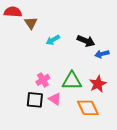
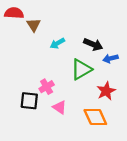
green triangle: (72, 81) -> (81, 69), moved, turned -30
black square: (35, 100) -> (29, 101), moved

